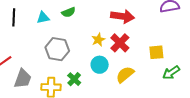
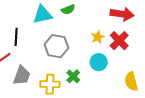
black line: (14, 17) -> (16, 37), moved
cyan triangle: (43, 18) -> (43, 15), size x1.5
yellow semicircle: (125, 75) -> (131, 81), moved, turned -66

